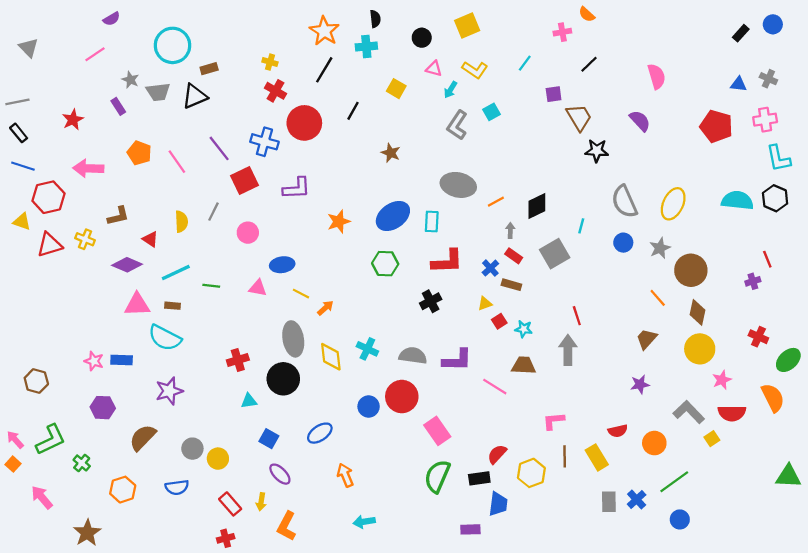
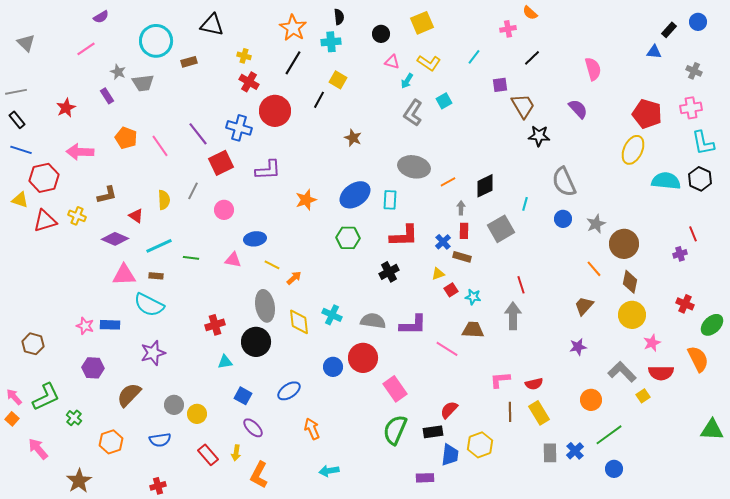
blue triangle: (738, 84) -> (654, 52), moved
yellow square: (396, 89) -> (338, 80), moved
black triangle: (195, 96) -> (212, 25), moved, turned 35
yellow ellipse: (673, 204) -> (633, 150), moved
red rectangle: (514, 256) -> (464, 231), turned 56
red semicircle: (618, 431) -> (534, 384), moved
yellow hexagon: (531, 473) -> (480, 445), moved
red cross: (226, 538) -> (158, 486), moved

